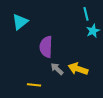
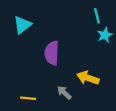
gray arrow: (57, 69) -> (64, 93), moved
yellow line: (34, 85) -> (28, 98), moved

